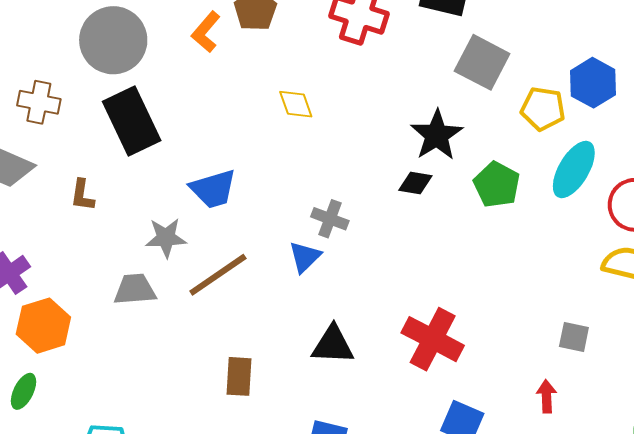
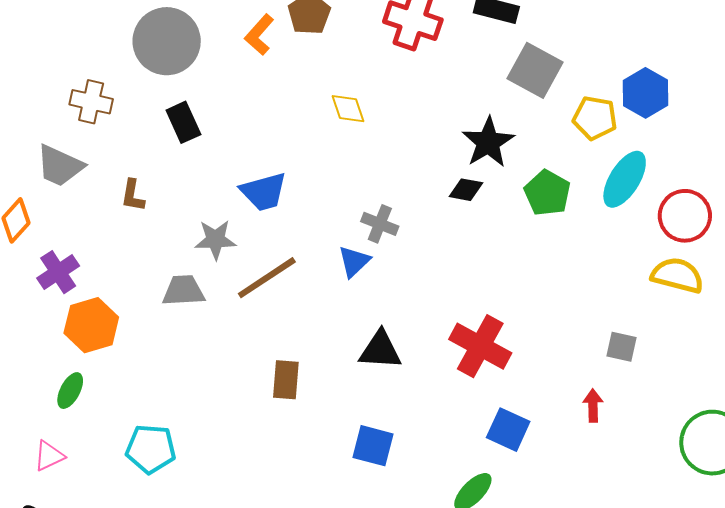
black rectangle: (132, 121) -> (183, 122), size x0.6

